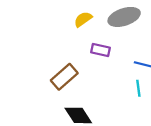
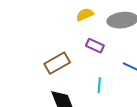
cyan line: (138, 88) -> (99, 85), moved

